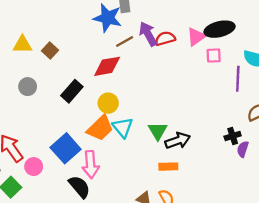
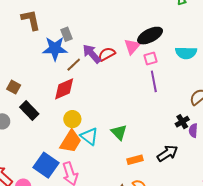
purple line: (238, 79) -> (154, 81), moved
black rectangle: (72, 91) -> (29, 111), moved, turned -72
black arrow: (178, 141) -> (167, 153), moved

